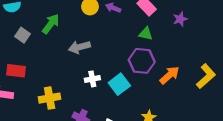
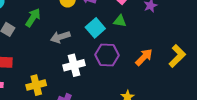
purple hexagon: (142, 61) -> (107, 55), moved
white cross: (92, 79) -> (74, 65), size x1.5
cyan square: (119, 84) -> (95, 28), moved

